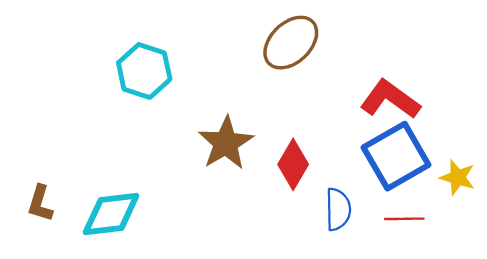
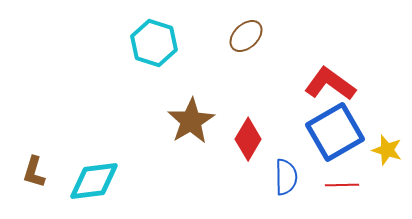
brown ellipse: (291, 43) -> (246, 36), size x0.7
cyan hexagon: (144, 71) -> (154, 43), moved

